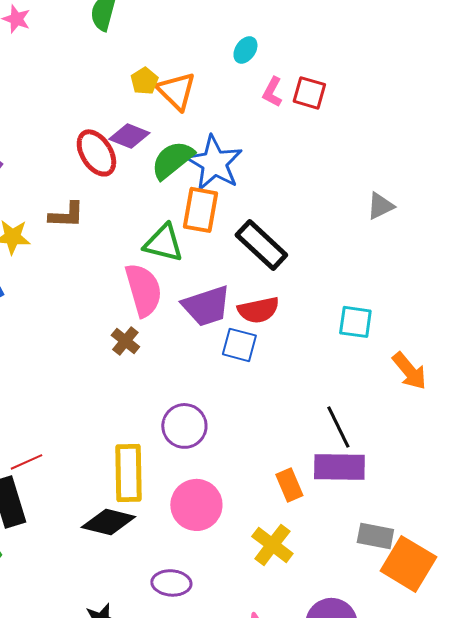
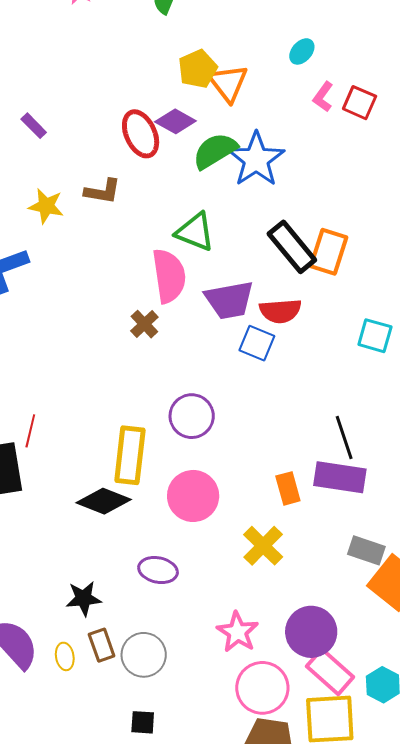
yellow pentagon: (144, 81) -> (198, 69), size x1.4
orange rectangle: (200, 210) -> (329, 252), moved
red line: (26, 462) -> (30, 431), turned -60

